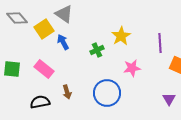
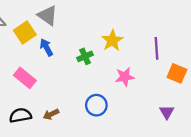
brown arrow: (67, 92) -> (51, 114), moved, turned 80
blue circle: (107, 93) -> (96, 105), size x0.7

